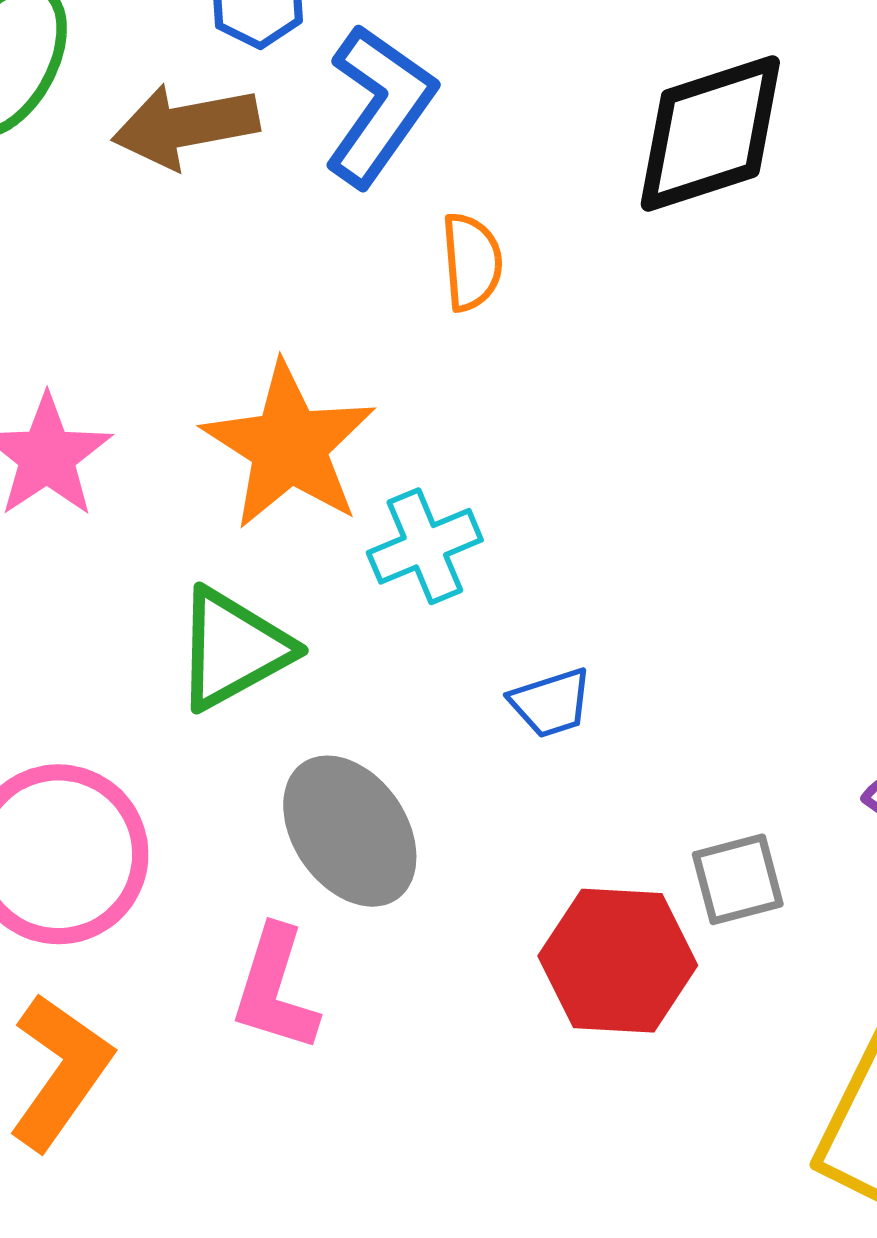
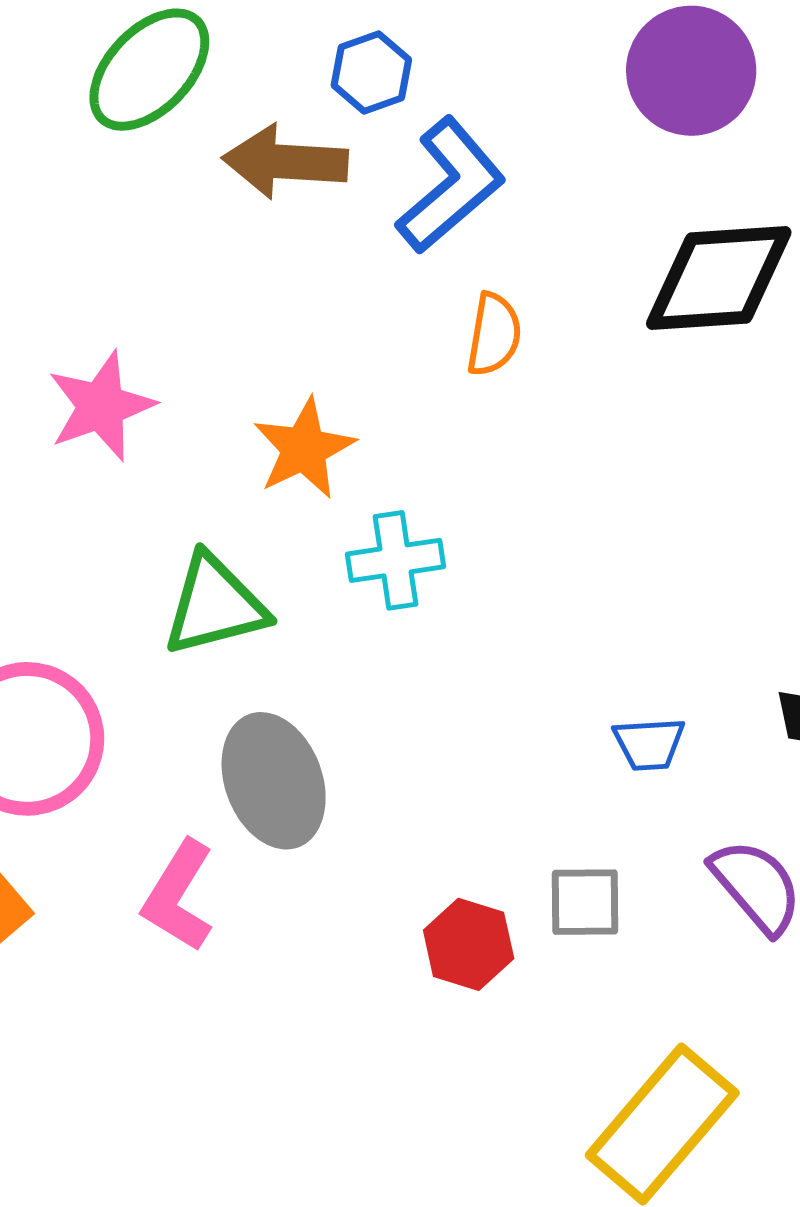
orange star: (289, 446) -> (304, 449), size x0.7
blue trapezoid: (551, 703) -> (649, 744), moved
red hexagon: (618, 961) -> (469, 944), size x0.7

